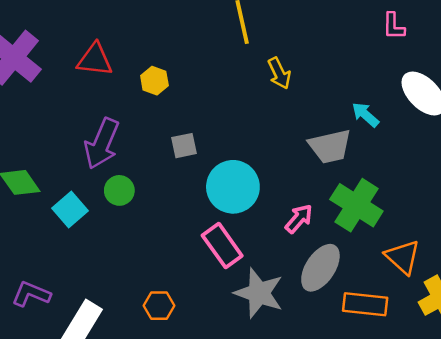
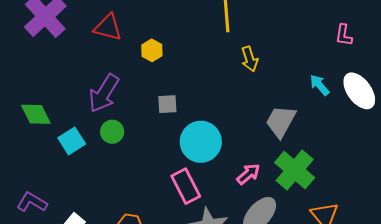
cyan arrow: (365, 115) -> (319, 85), moved
gray trapezoid: (330, 146) -> (281, 121), turned 123

